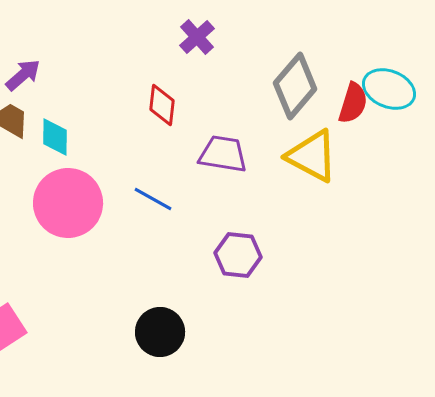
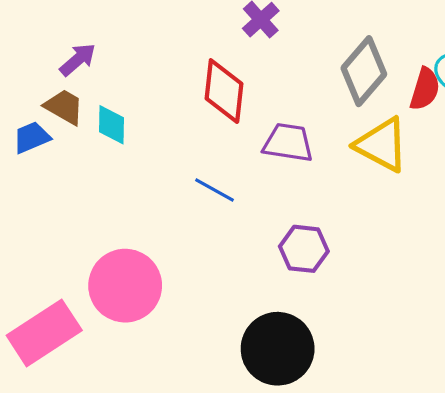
red diamond: (162, 105) -> (224, 91), size x1.5
pink circle: (68, 203) -> (125, 286), moved
black circle: (160, 332) -> (278, 349), moved, size x1.4

